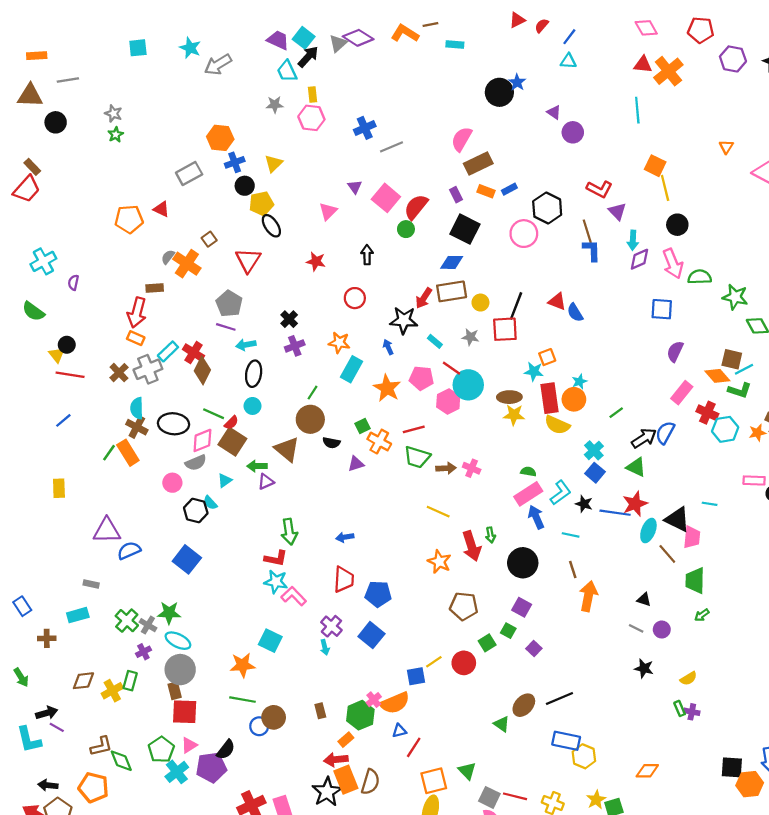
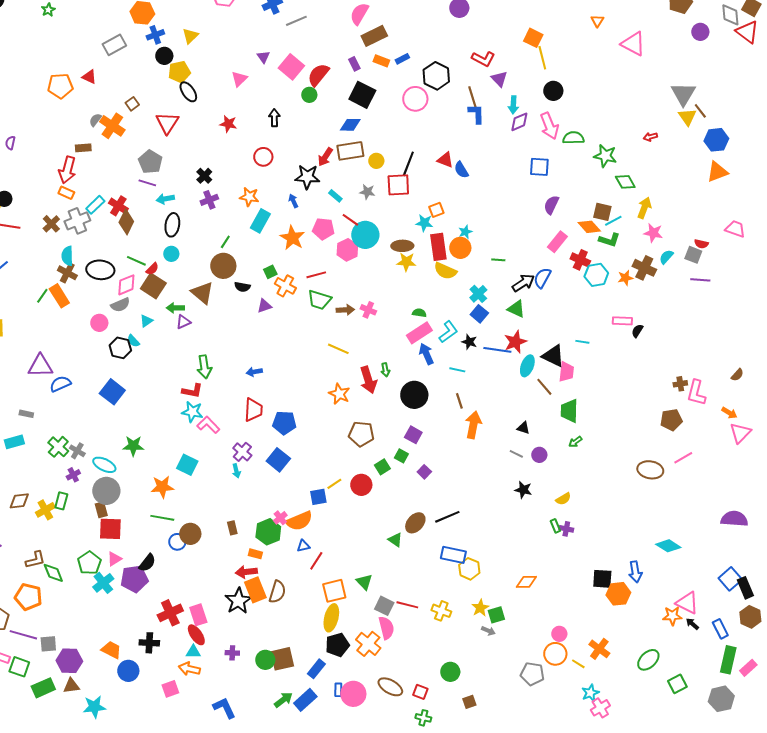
green line: (616, 413) -> (498, 260), turned 40
green star: (169, 613) -> (133, 446), moved
orange rectangle: (346, 740) -> (255, 554), turned 56

